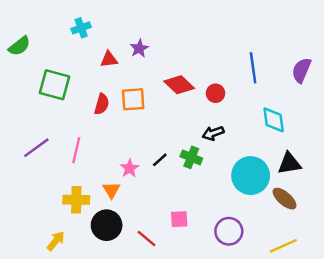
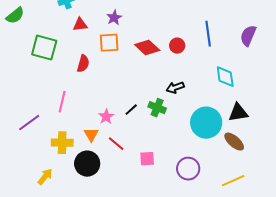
red triangle: (109, 59) -> (80, 25), moved
red circle: (216, 93) -> (177, 46), moved
orange square: (133, 99) -> (109, 43), moved
purple line: (36, 148) -> (29, 123), moved
red line: (146, 239) -> (116, 144), moved

